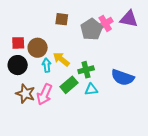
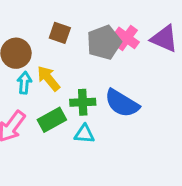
brown square: (62, 19) -> (60, 33), moved
pink cross: (105, 23) -> (127, 38), turned -35
blue semicircle: (123, 77) -> (122, 103), moved

